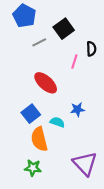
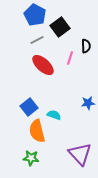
blue pentagon: (24, 16) -> (35, 15), moved
red ellipse: (46, 83) -> (43, 65), moved
blue star: (78, 109) -> (88, 103), moved

